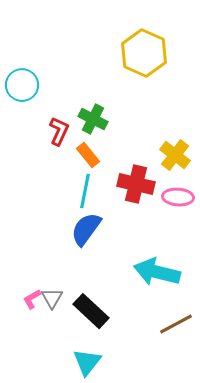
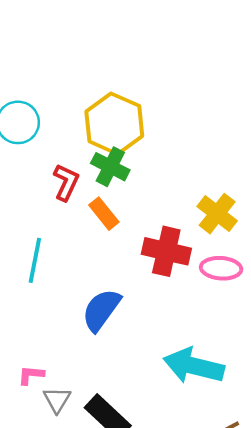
yellow hexagon: (144, 53) -> (114, 124), moved
cyan line: (85, 191) -> (35, 260), moved
pink L-shape: (32, 299) -> (31, 375), moved, turned 35

